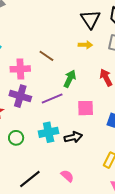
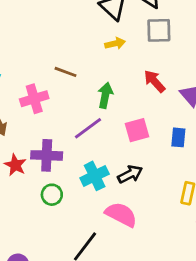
purple cross: (20, 96) -> (47, 155), moved
pink semicircle: (67, 176) -> (121, 214), moved, size x1.6

